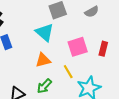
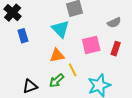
gray semicircle: (92, 12) -> (114, 23), moved
yellow line: (68, 72) -> (73, 70), moved

